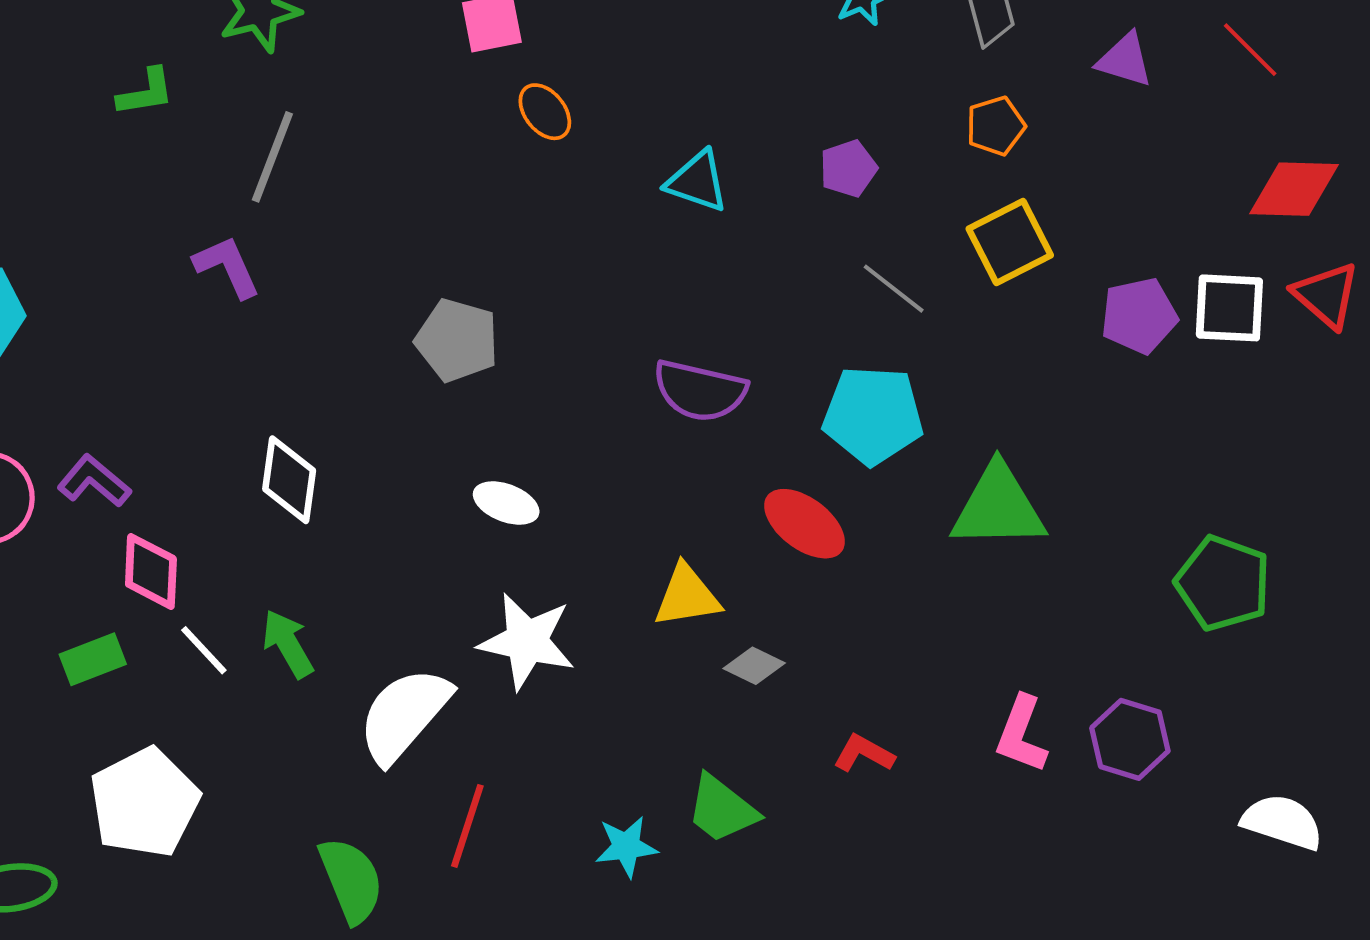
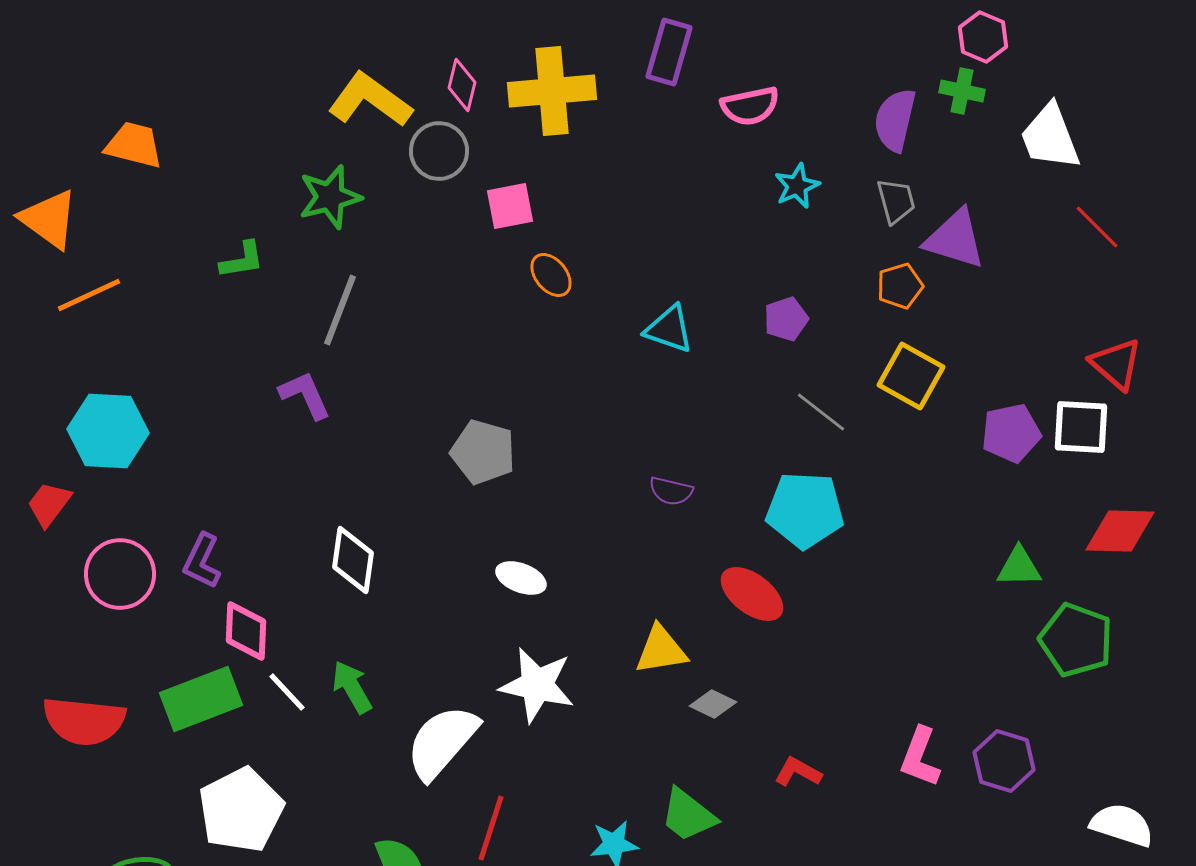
purple triangle: (1125, 60) -> (955, 239), moved, size x1.4
red diamond: (1294, 189) -> (1120, 531), moved
yellow square: (1010, 242) -> (911, 376), turned -34
red triangle: (1326, 295) -> (1116, 364), moved
purple semicircle: (700, 391) -> (671, 491), size x0.6
purple L-shape: (94, 481) -> (202, 561), turned -104
green triangle: (998, 507) -> (1019, 567), moved, size x0.6
green rectangle: (93, 659) -> (201, 699), size x1.6

